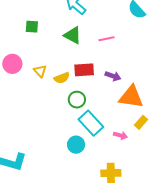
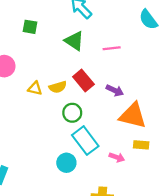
red rectangle: (84, 70) -> (83, 80), turned 48
yellow triangle: (40, 71) -> (35, 88), moved, turned -40
yellow rectangle: (141, 122) -> (141, 145), turned 48

